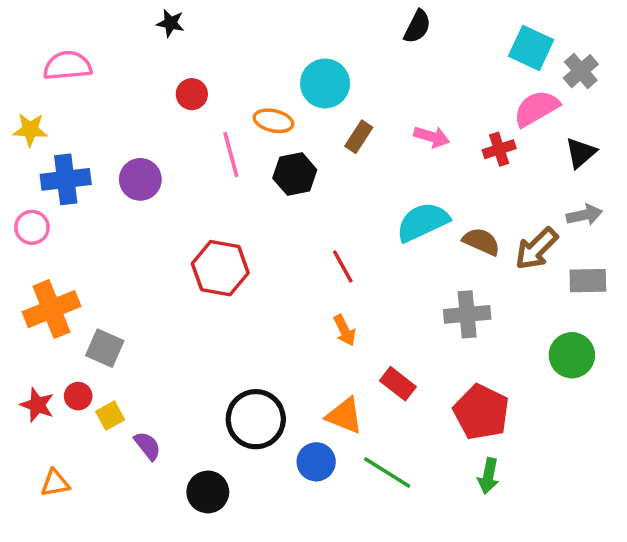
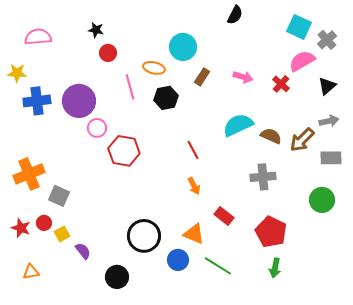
black star: (171, 23) -> (96, 30), moved
red cross: (499, 149) -> (281, 84), turned -30
purple circle: (140, 179) -> (79, 101), size x1.4
pink circle: (32, 227) -> (97, 128), moved

